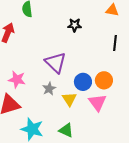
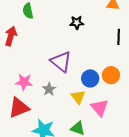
gray star: (49, 89) -> (49, 89), moved
pink triangle: (97, 103) -> (100, 108), moved

